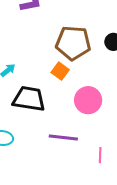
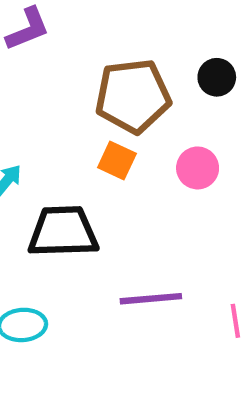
pink circle: (88, 100) -> (198, 168), moved, size x0.7

